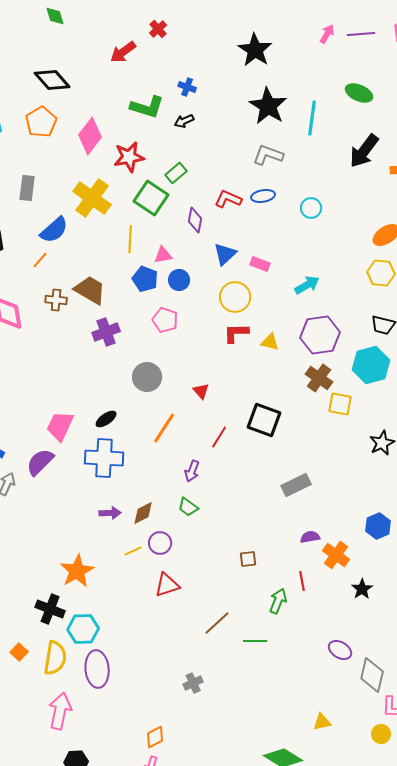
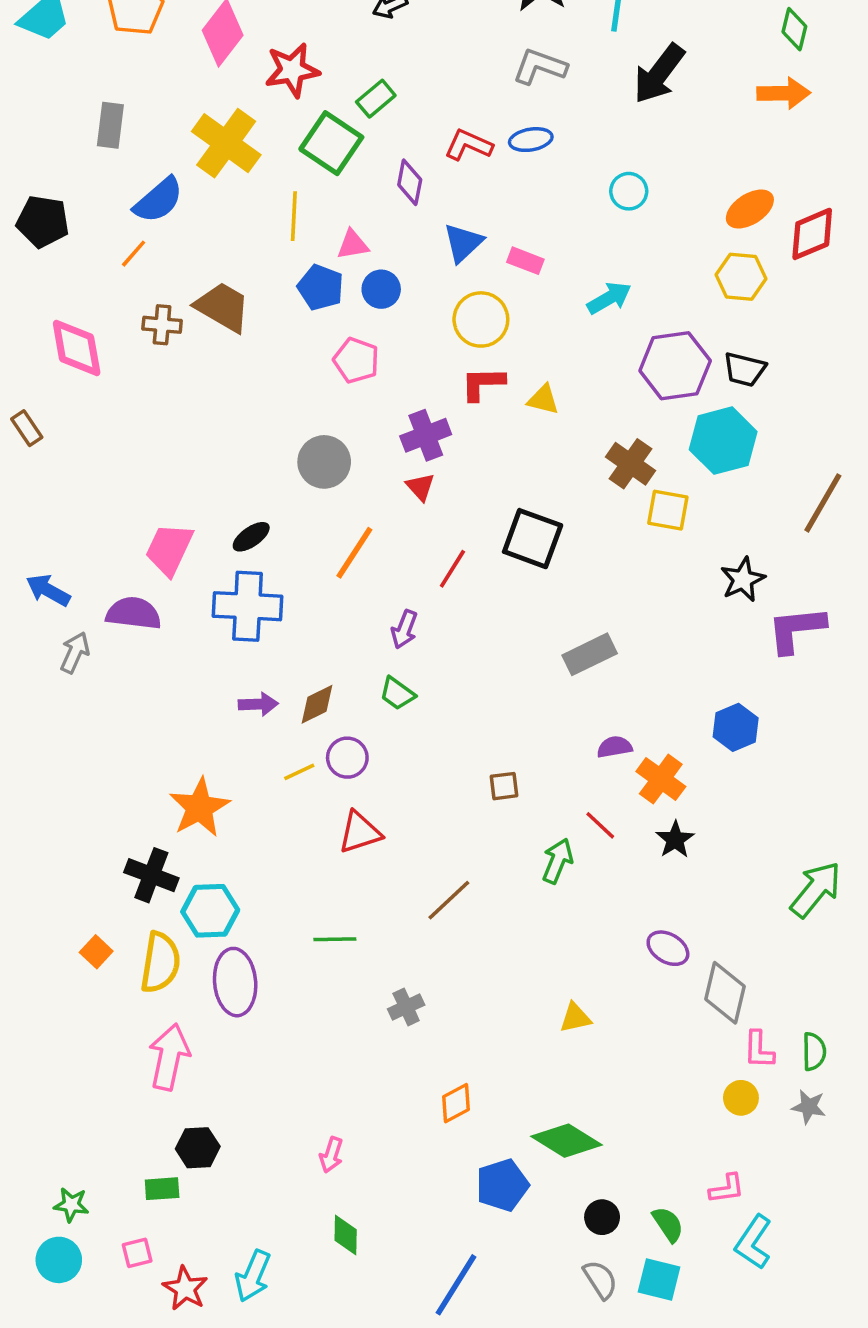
black arrow: (364, 151) -> (659, 74), moved
cyan circle: (311, 208) -> (629, 191), moved
purple cross: (106, 332) -> (426, 435), moved
purple hexagon: (320, 335) -> (675, 366), moved
purple semicircle: (40, 462) -> (134, 613), turned 52
red line: (302, 581) -> (600, 825), turned -36
black star: (362, 589) -> (675, 840), moved
green line: (255, 641) -> (335, 939), moved
yellow triangle: (322, 722) -> (575, 1018), moved
orange diamond: (155, 737) -> (456, 1103), moved

